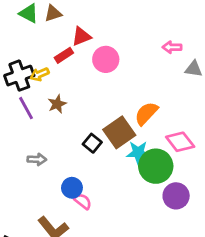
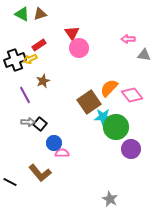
red triangle: (81, 36) -> (72, 33), moved, turned -42
red rectangle: (64, 55) -> (39, 45), moved
purple line: (26, 108) -> (25, 95), moved
pink diamond: (180, 142) -> (132, 95), moved
black square: (92, 143) -> (40, 124), moved
pink semicircle: (83, 201) -> (62, 153), turned -40

